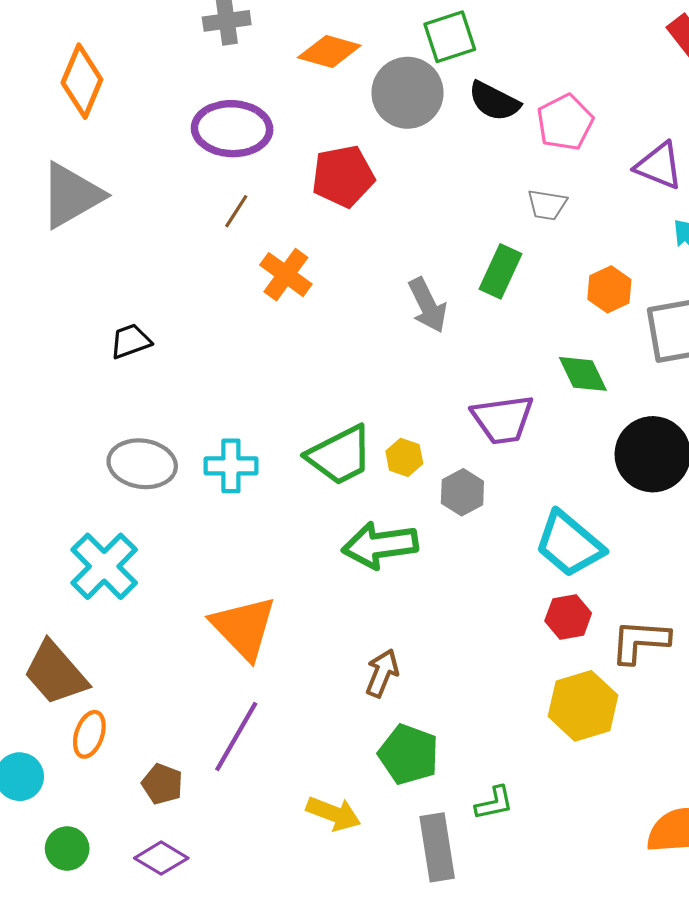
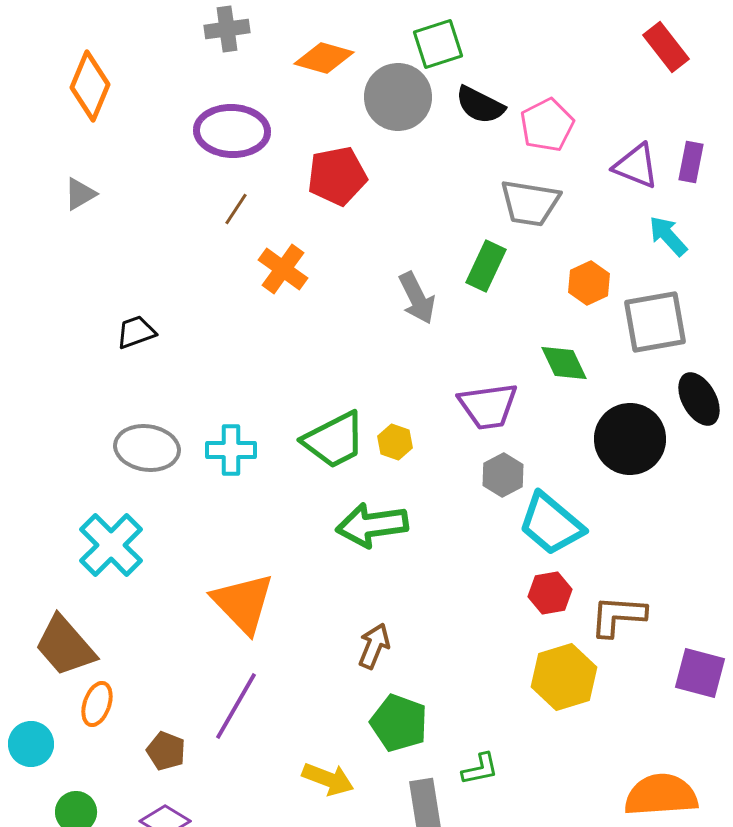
gray triangle: (71, 195) -> (80, 194), size x0.5
gray trapezoid: (547, 205) -> (530, 203), size x1.6
gray hexagon: (462, 492) -> (503, 475), moved

